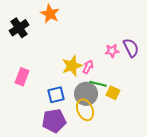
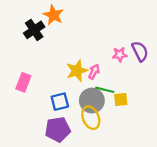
black cross: (19, 28) -> (34, 30), moved
yellow square: (113, 93) -> (121, 99), turned -32

